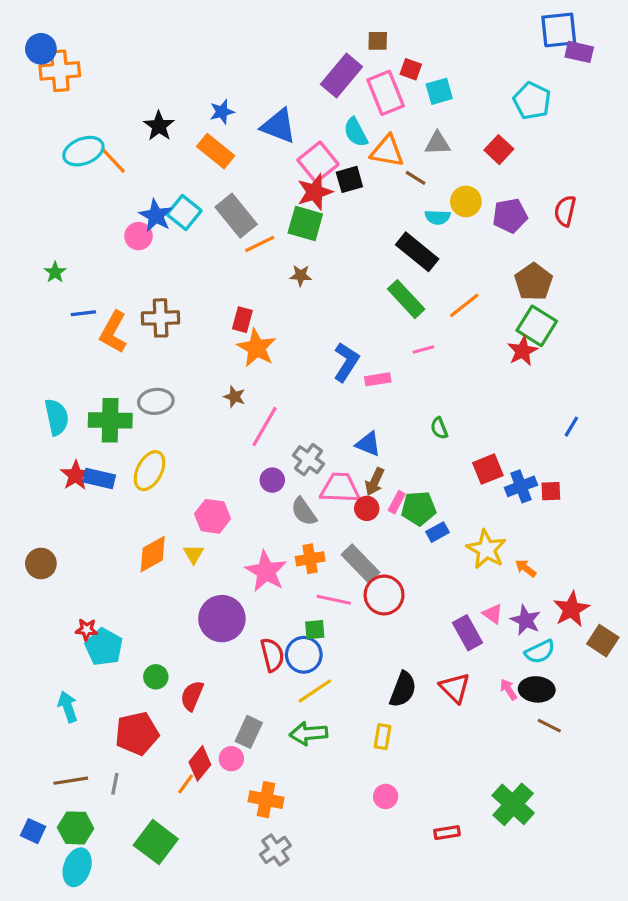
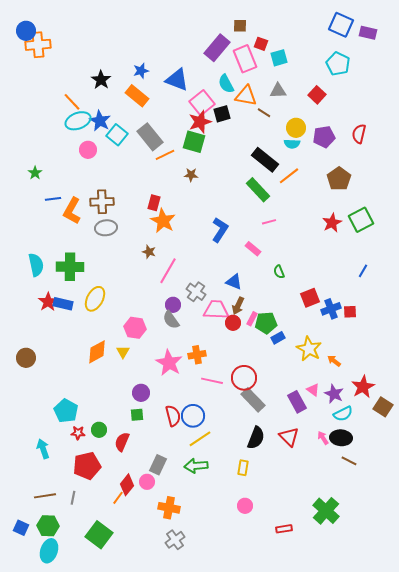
blue square: (559, 30) -> (341, 25), moved, turned 30
cyan ellipse: (83, 151) -> (78, 121), moved
blue star: (156, 216) -> (100, 121), moved
cyan semicircle: (438, 217) -> (292, 144), moved
orange line: (464, 305) -> (289, 176), moved
green square: (537, 326) -> (361, 220), moved, turned 30
pink rectangle: (378, 379) -> (253, 249), moved, turned 49
gray ellipse: (156, 401) -> (106, 228), moved
gray semicircle: (304, 512) -> (171, 320), moved
gray rectangle: (360, 563) -> (253, 400), moved
purple circle: (222, 619) -> (141, 393), size x0.6
red star: (87, 630) -> (78, 433), moved
green square: (315, 630) -> (137, 415), moved

